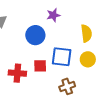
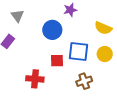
yellow semicircle: (86, 33) -> (103, 28), turned 120
red cross: (17, 73) -> (35, 79), moved

